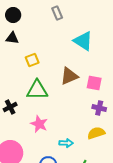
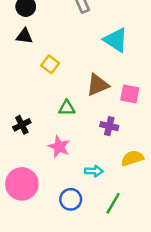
yellow square: (32, 60) -> (50, 64), turned -32
green triangle: (37, 90) -> (67, 108), moved, size x0.6
purple cross: (99, 108) -> (109, 126), moved

